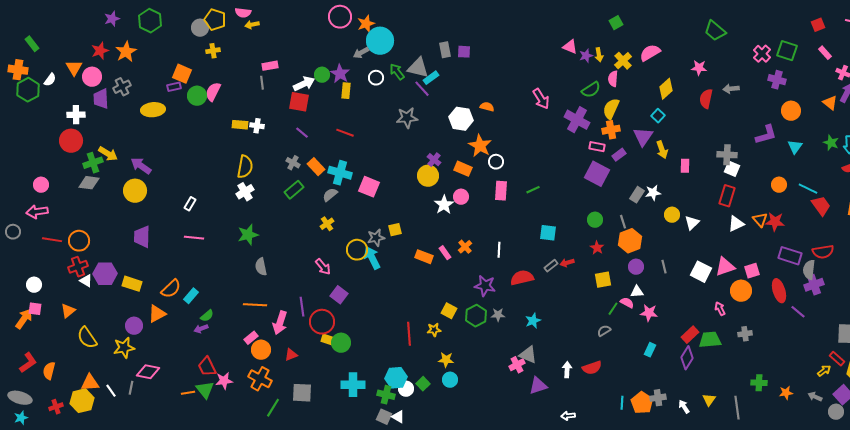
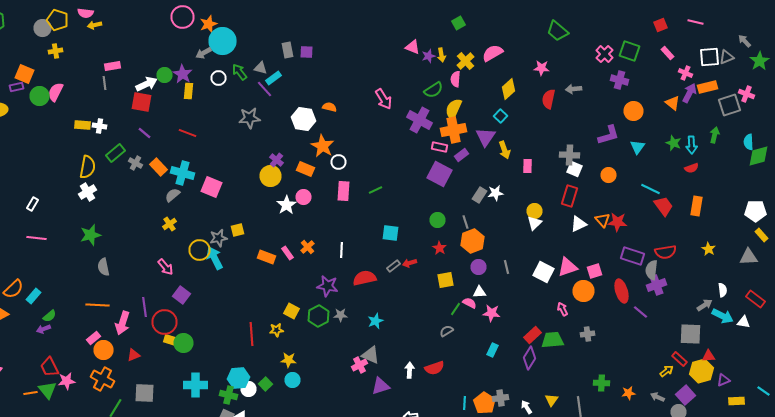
gray triangle: (418, 68) -> (260, 68), size x0.6
orange cross: (611, 130) -> (454, 130), size x1.4
orange circle: (779, 185) -> (608, 175), moved
green rectangle: (294, 190) -> (116, 153), moved
yellow circle: (672, 215) -> (534, 211), moved

